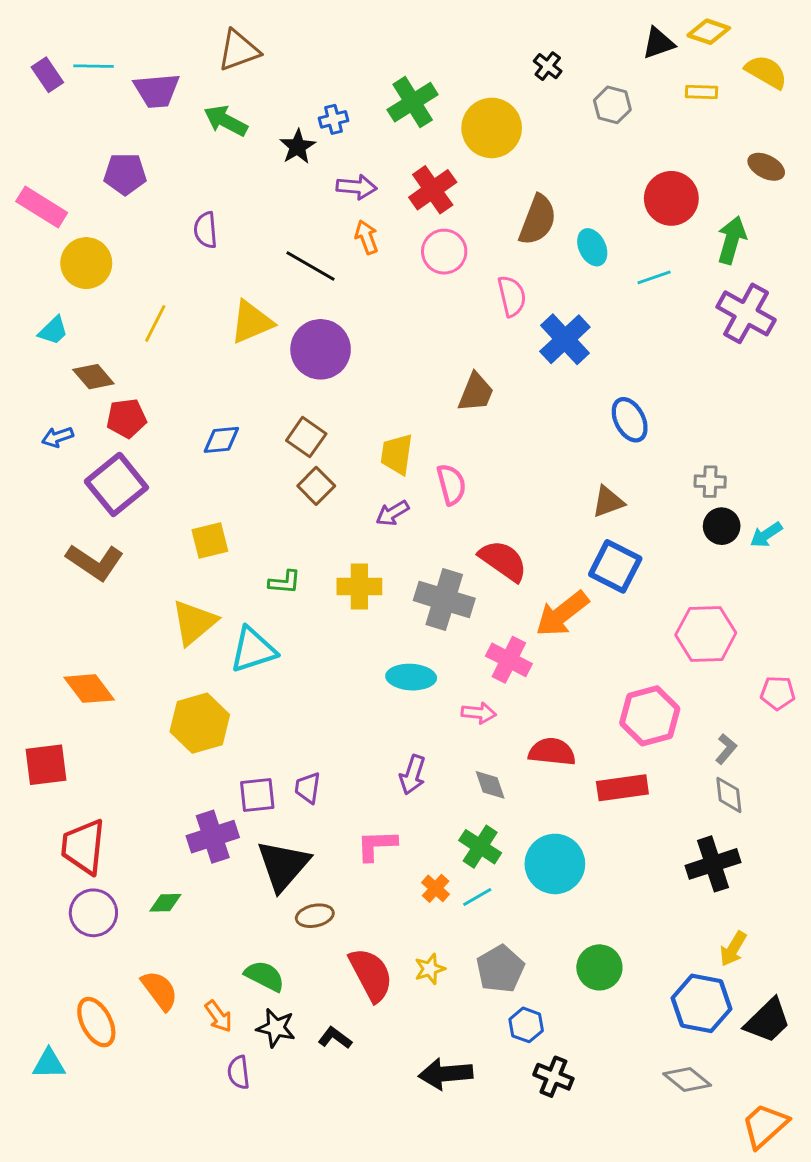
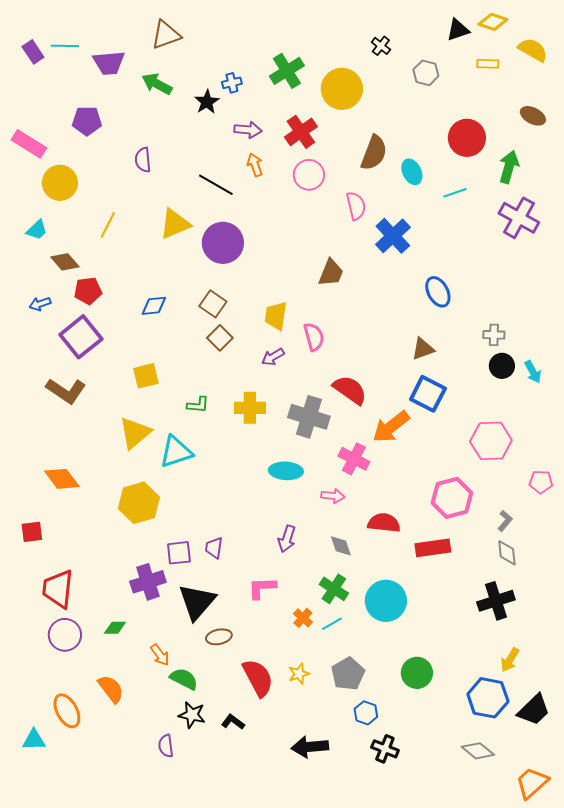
cyan arrow: (766, 535) -> (533, 372), turned -85
red square: (46, 765) -> (32, 532), size x0.7
orange arrow: (218, 1016) -> (160, 655), moved

